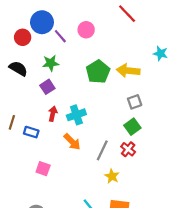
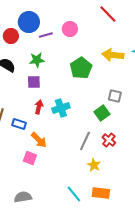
purple line: (60, 36) -> (46, 35), turned -64
yellow arrow: (128, 71) -> (113, 55), moved
purple square: (47, 87) -> (34, 82), turned 32
gray square: (135, 102) -> (115, 96), turned 32
green square: (132, 127) -> (102, 113), moved
orange arrow: (72, 142) -> (39, 140), moved

